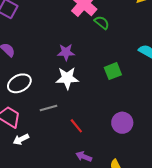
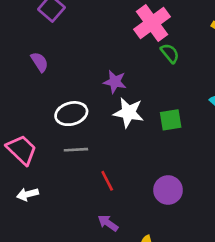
white star: (67, 78) -> (128, 113), moved
white ellipse: (19, 83) -> (71, 114), moved
white arrow: (21, 139) -> (28, 194), moved

